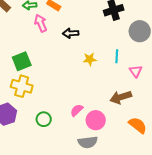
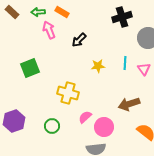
black arrow: (71, 33) -> (79, 40), turned -42
pink triangle: (136, 71) -> (144, 69), moved
yellow cross: (22, 86) -> (68, 93), moved

